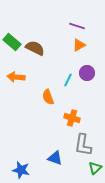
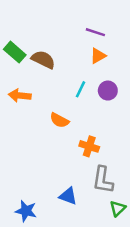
cyan line: (68, 80) -> (81, 89), moved
orange semicircle: (48, 97) -> (59, 120), turned -42

